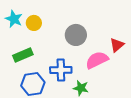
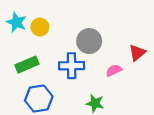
pink semicircle: (97, 60) -> (114, 70), size x0.6
blue cross: (61, 70) -> (72, 66), moved

